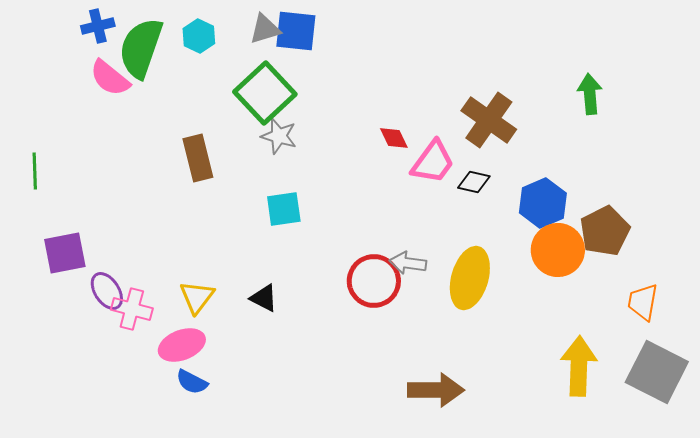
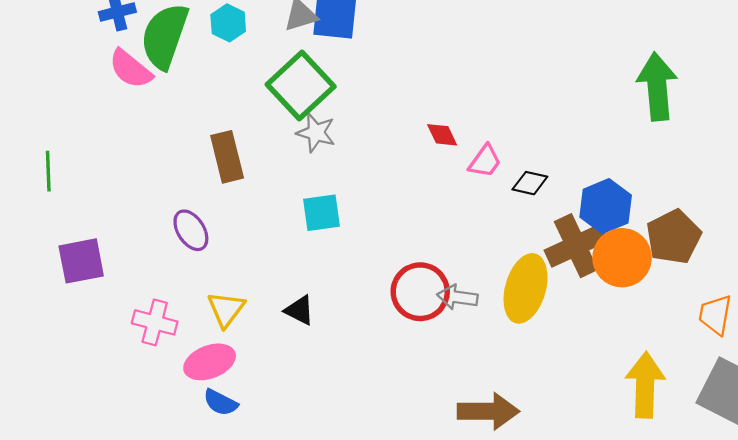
green arrow: (590, 94) -> (657, 87), size x1.5
brown cross: (489, 120) -> (576, 246), moved, turned 30
pink trapezoid: (433, 162) -> (485, 161), size x0.7
gray arrow: (408, 263) -> (457, 297), moved
purple ellipse: (107, 291) -> (191, 230), moved

